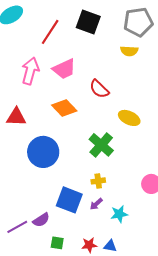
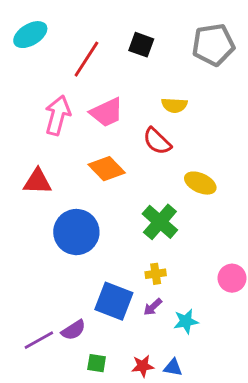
black square: (88, 22) -> (141, 45), size x0.7
yellow semicircle: (129, 51) -> (174, 105), moved

